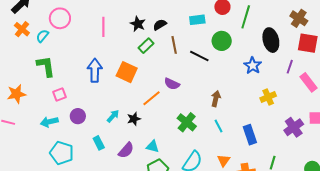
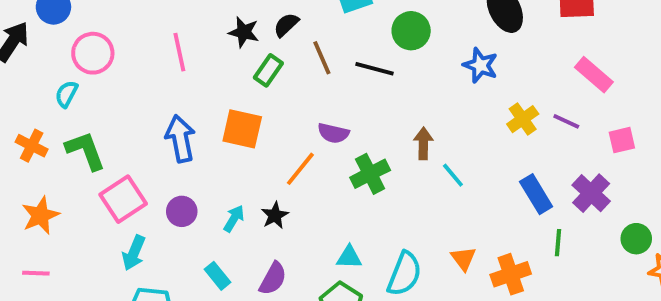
orange cross: (22, 29) -> (32, 146), moved
purple line: (290, 67) -> (566, 121), moved, turned -72
pink square: (60, 95) -> (123, 199), size x1.6
purple circle: (78, 116) -> (182, 211), moved
cyan arrow: (49, 122) -> (134, 253), moved, turned -42
green cross: (187, 122) -> (370, 174), moved, turned 36
cyan line: (219, 126) -> (453, 175), moved
purple cross: (294, 127) -> (591, 193), moved
blue rectangle: (250, 135) -> (536, 194), moved
cyan triangle: (153, 147) -> (349, 257), moved

